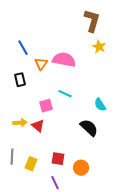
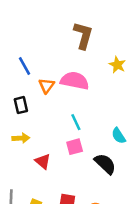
brown L-shape: (92, 21) -> (83, 35), moved
cyan line: (65, 94) -> (76, 122), turned 40
pink square: (46, 106) -> (75, 147), moved
yellow arrow: (20, 123) -> (21, 138), moved

